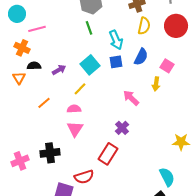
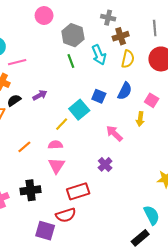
cyan arrow: (116, 40) -> (99, 55), moved
blue square: (116, 62) -> (99, 96), turned 32
cyan square: (90, 65) -> (79, 110), moved
black semicircle: (34, 66) -> (14, 100), turned -32
purple arrow: (59, 70) -> (40, 95), moved
orange line: (44, 103) -> (24, 147), moved
red rectangle: (108, 154) -> (78, 191), moved, turned 40

